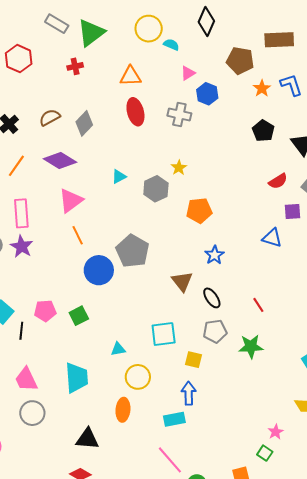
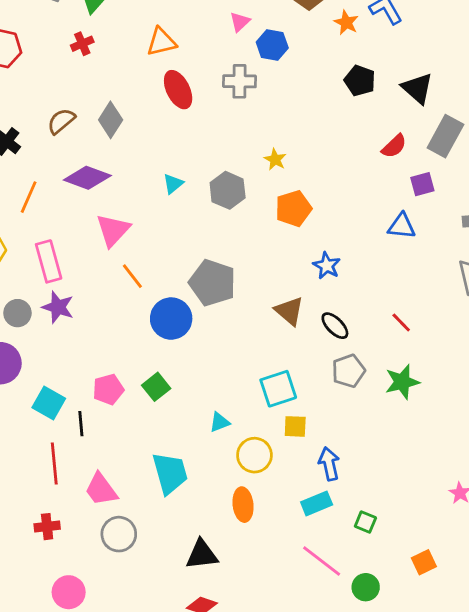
yellow star: (179, 168) -> (275, 159), moved
yellow square: (193, 360) -> (295, 426), moved
green square: (265, 453) -> (365, 522), moved

